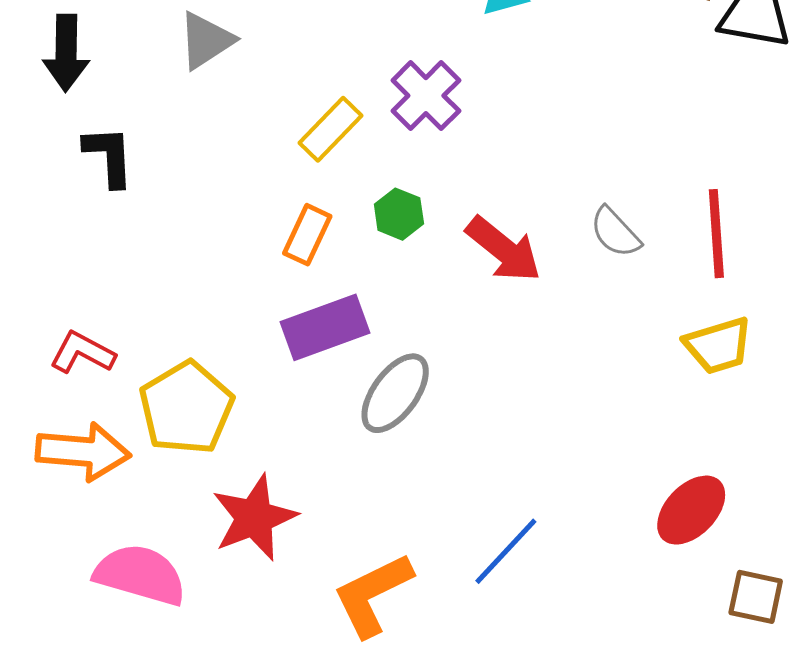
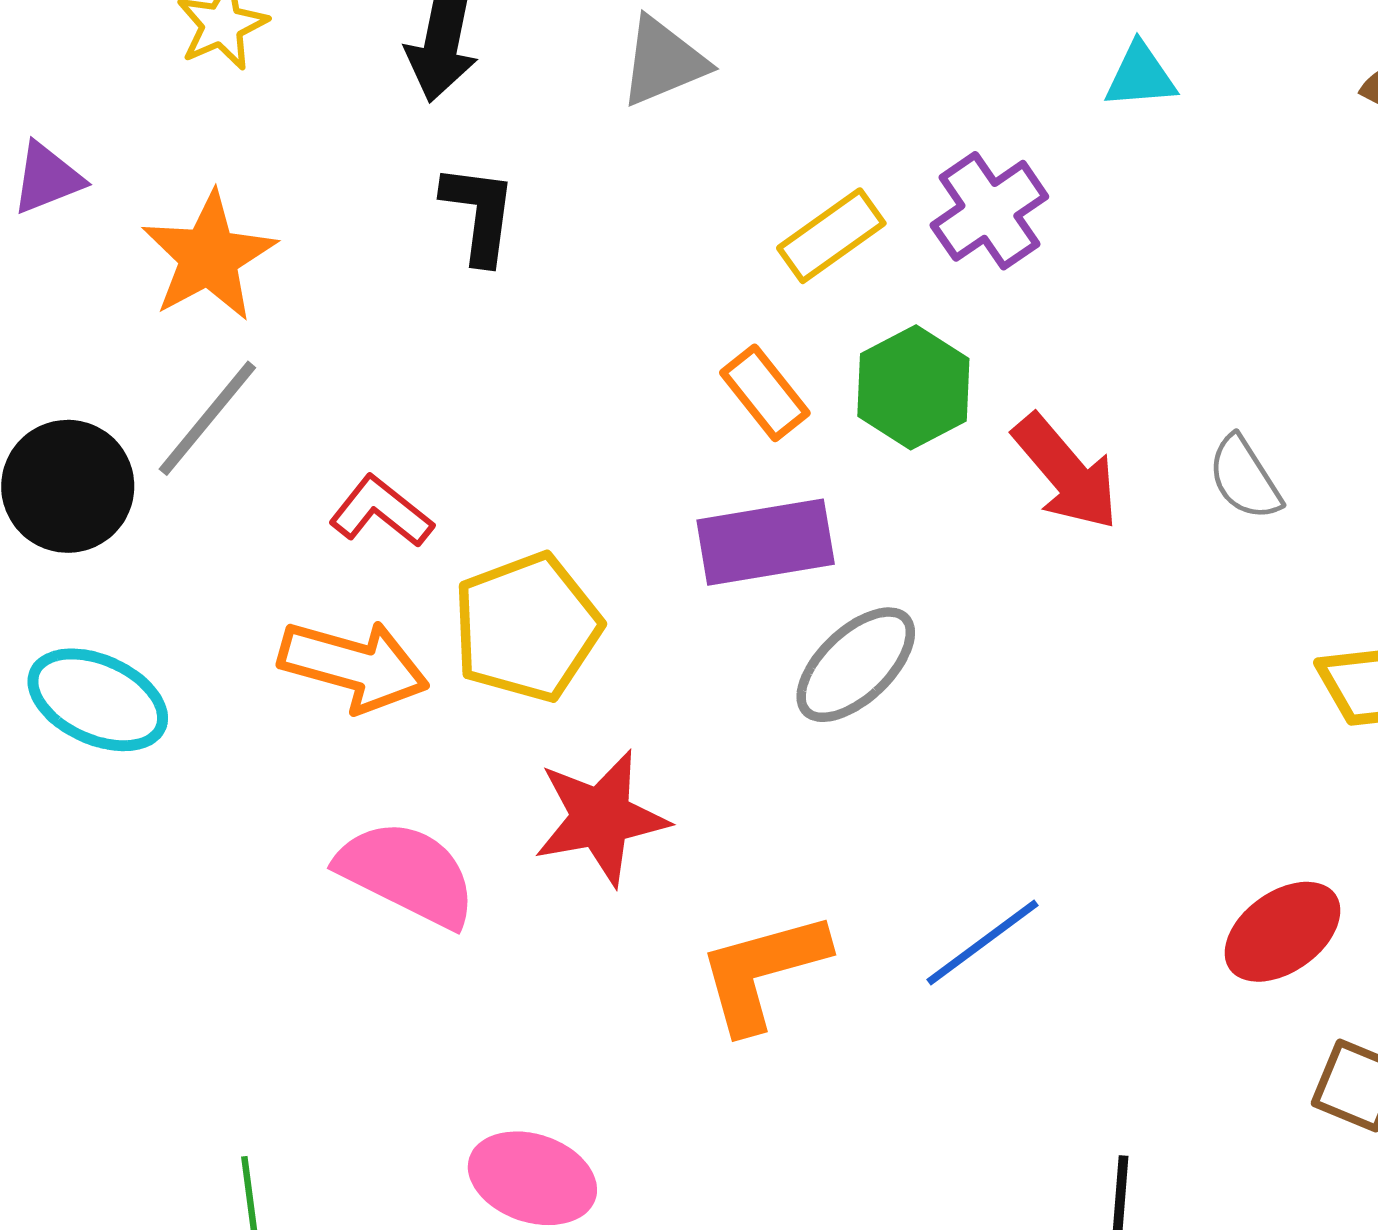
green hexagon: (399, 214) -> (913, 387), size x1.5
orange rectangle: (307, 235) -> (765, 393), turned -74

